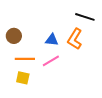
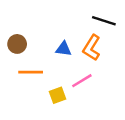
pink line: (51, 61) -> (82, 81), moved
yellow square: (23, 78) -> (57, 95), moved, turned -32

